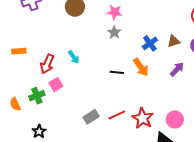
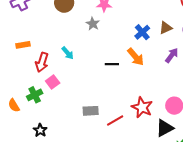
gray star: (114, 32) -> (93, 24), moved
orange rectangle: (19, 51) -> (23, 45), moved
red line: (117, 115) -> (115, 120), moved
gray rectangle: (91, 117) -> (91, 111), turned 35

